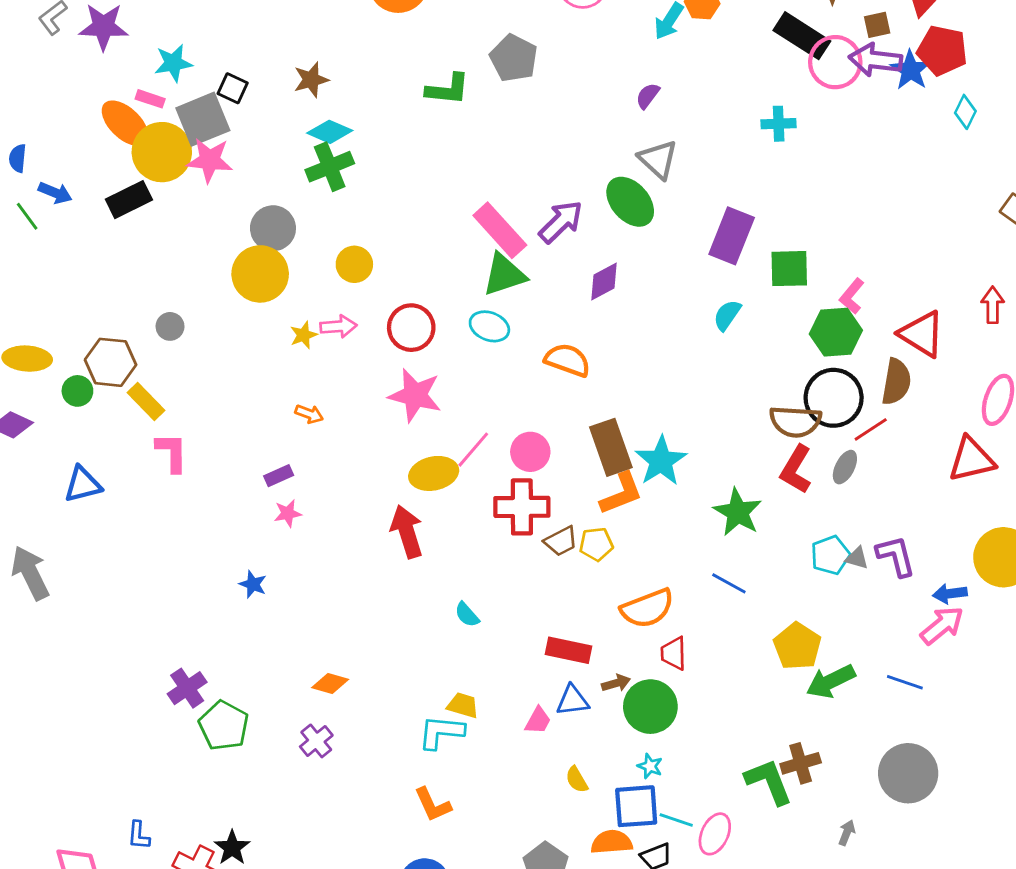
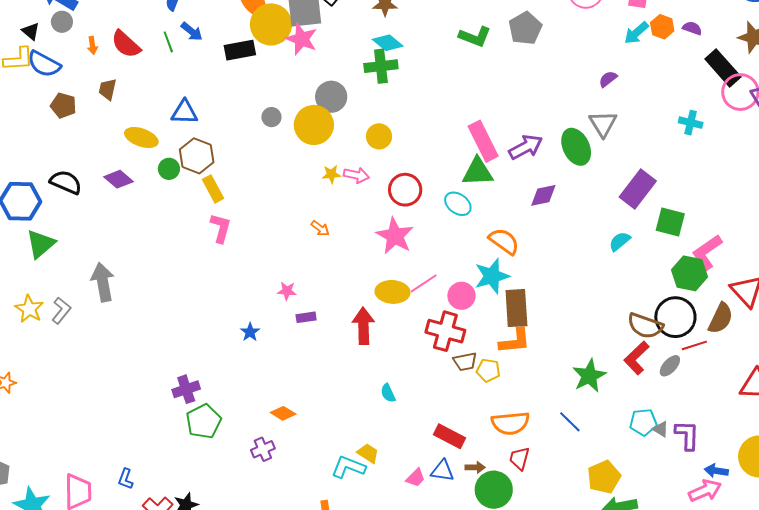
pink L-shape: (852, 296) -> (707, 252), size x1.5
gray circle: (170, 326) -> (271, 117), moved
cyan star: (661, 461) -> (492, 276), moved
purple rectangle: (279, 476) -> (306, 317), moved
blue triangle: (83, 484) -> (184, 112), moved

